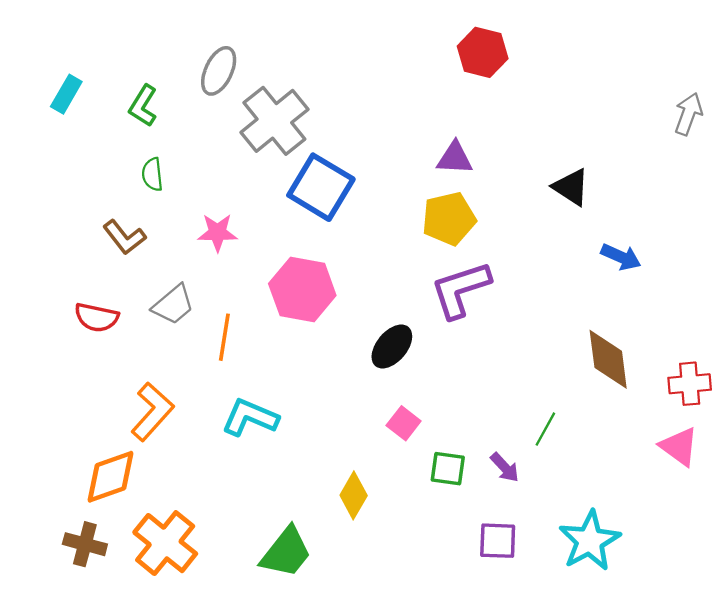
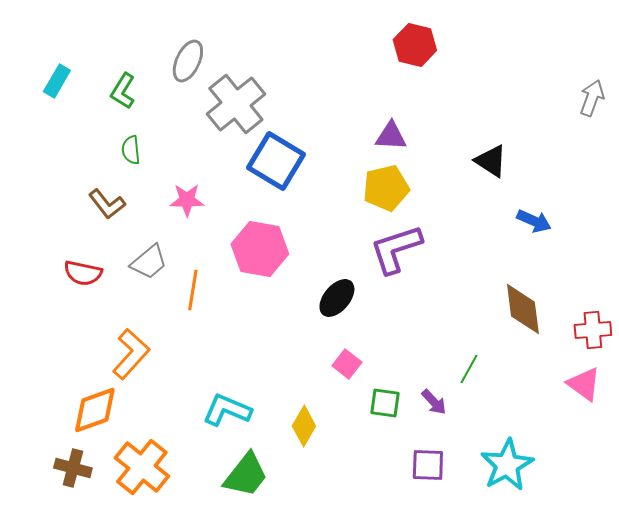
cyan L-shape: (250, 417) -> (227, 410), moved

